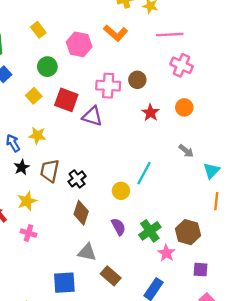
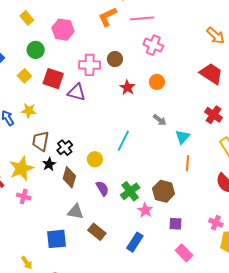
orange L-shape: (116, 33) -> (107, 17), moved, turned 115
black star: (22, 167) -> (49, 164), moved
yellow circle: (121, 191) -> (95, 159), moved
yellow star: (27, 201) -> (21, 168), size x1.4

